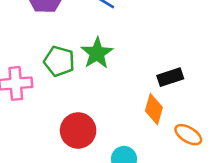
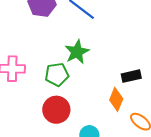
green pentagon: (59, 61) -> (57, 75), moved, turned -30

